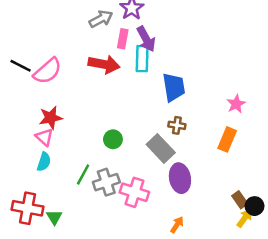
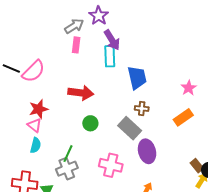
pink rectangle: (123, 39) -> (76, 45), moved
red arrow: (104, 64) -> (81, 93), moved
orange rectangle: (227, 139) -> (183, 117), turned 36
gray cross: (106, 182) -> (67, 169), moved

